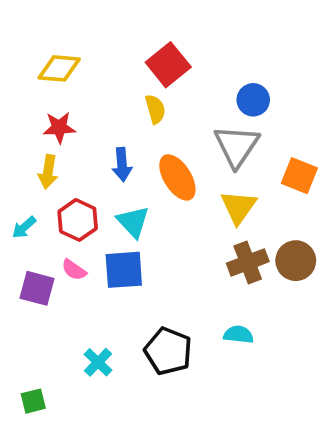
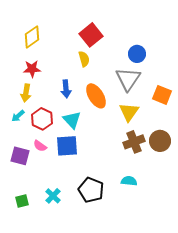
yellow diamond: (59, 68) -> (32, 37), turned -40
cyan arrow: (24, 227) -> (18, 116), moved
green square: (33, 401) -> (22, 201), moved

